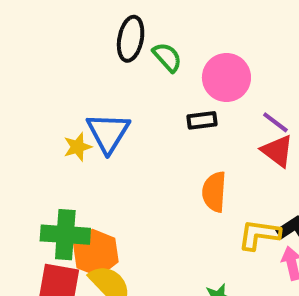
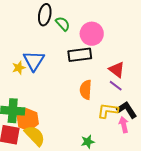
black rectangle: (202, 120) -> (80, 55), size x1.6
purple line: (275, 122) -> (116, 86), moved

